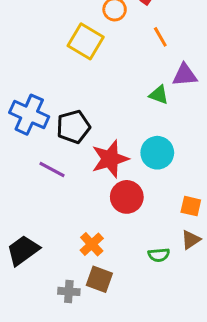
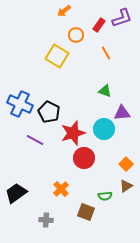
purple triangle: (185, 75) -> (122, 113), moved
black pentagon: (73, 127) -> (49, 112), turned -30
orange square: (191, 206) -> (126, 164), turned 32
brown square: (99, 279) -> (86, 212), moved

